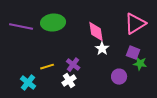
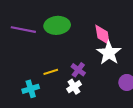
white star: (102, 49) -> (109, 53), size x1.6
cyan cross: (28, 83) -> (31, 89), turned 35

